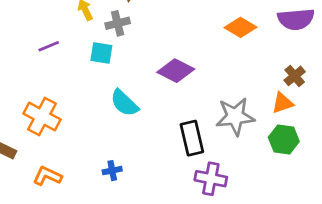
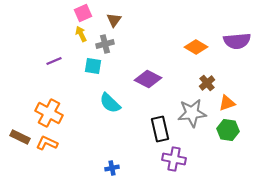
brown cross: (295, 76) -> (207, 83), moved
blue cross: (112, 171) -> (112, 168), moved
orange L-shape: (47, 176) -> (47, 143), moved

